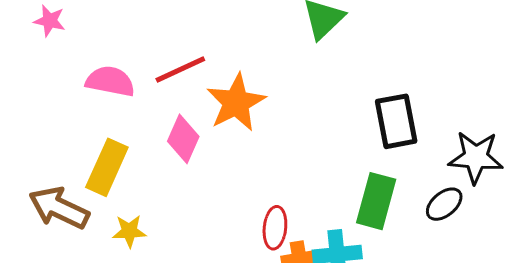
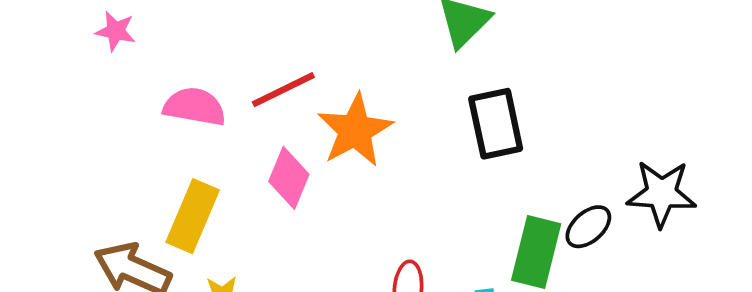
black rectangle: (396, 121) -> (496, 124), moved
black ellipse: (444, 204) -> (588, 227), moved

